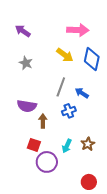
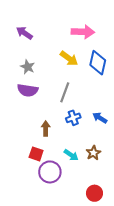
blue arrow: (82, 93) -> (100, 118), moved
purple semicircle: (27, 106) -> (28, 90), moved
cyan arrow: (67, 146) -> (71, 155), turned -80

